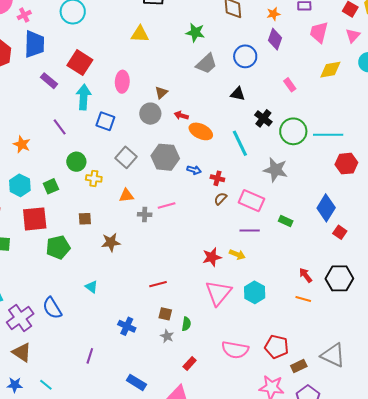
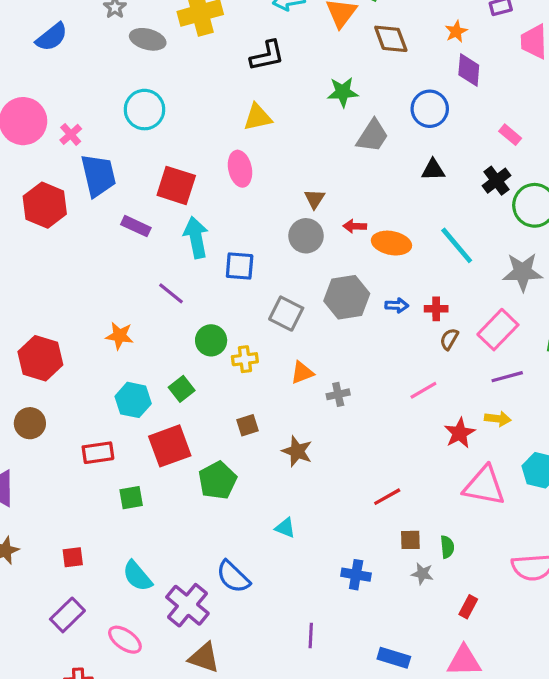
pink ellipse: (122, 82) -> (240, 169), moved
black cross: (263, 118) -> (496, 181), moved, turned 30
pink rectangle: (251, 201) -> (498, 330), turned -55
pink line: (167, 206) -> (423, 390), moved
brown star: (111, 242) -> (297, 451), turned -30
pink triangle: (218, 293) -> (484, 486), turned -44

